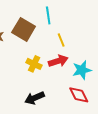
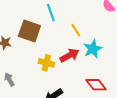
yellow line: (61, 40) -> (76, 30), moved
cyan star: (82, 70) -> (93, 49), moved

